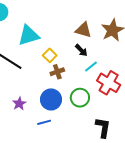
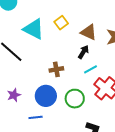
cyan triangle: (29, 35) -> (34, 29), turned 35
black arrow: (81, 50) -> (83, 52), turned -112
yellow square: (50, 55) -> (61, 23), moved

